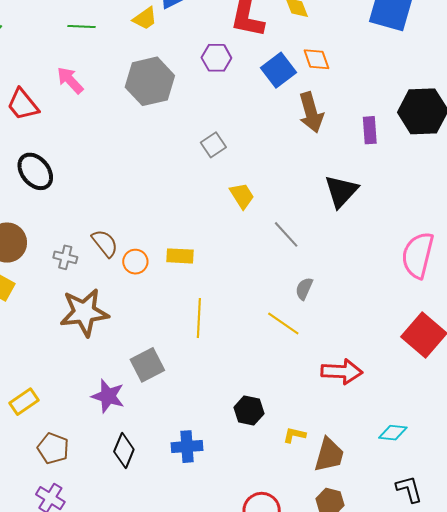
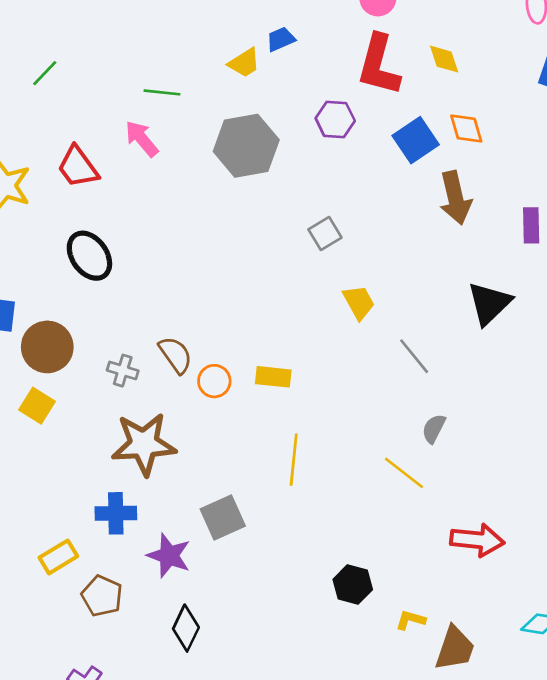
green line: (81, 26) -> (162, 92), moved
blue cross: (187, 447) -> (116, 513), moved
brown pentagon: (53, 448) -> (102, 596), moved

